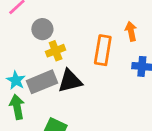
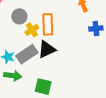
orange rectangle: (103, 50) -> (48, 24), moved
green arrow: (17, 107) -> (13, 76), turned 120

